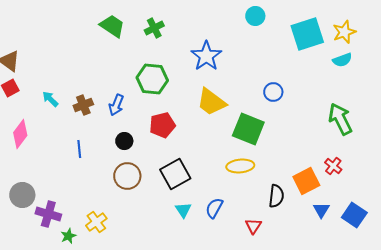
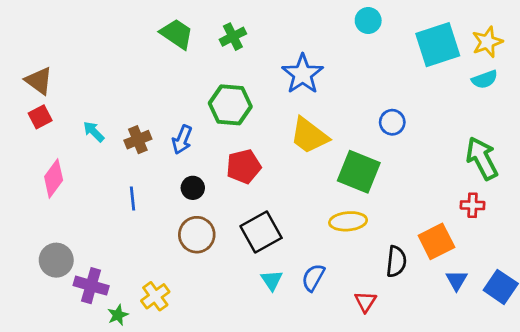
red cross: (333, 166) -> (473, 205), moved, turned -36

